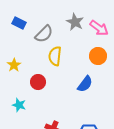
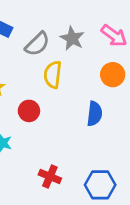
gray star: (75, 22) -> (72, 38), moved
blue semicircle: (85, 84) -> (95, 114), turned -30

